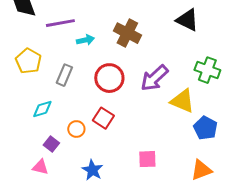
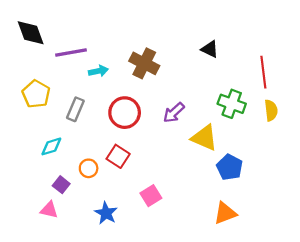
black triangle: (187, 20) -> (210, 49), size x0.7
purple arrow: (154, 78) -> (174, 113), size x0.7
pink square: (147, 159) -> (151, 196), moved, turned -30

